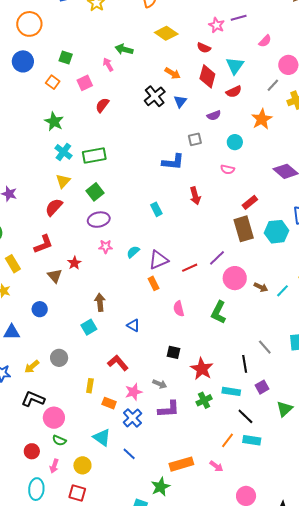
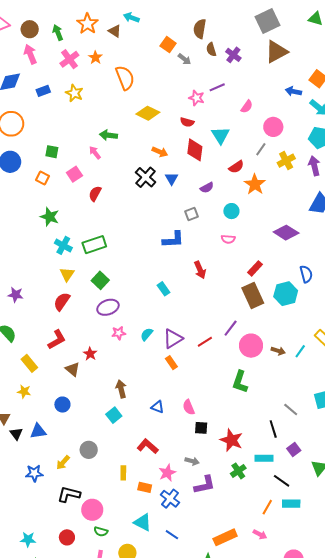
red semicircle: (234, 92) -> (236, 167), moved
pink semicircle: (179, 309) -> (189, 407), moved
red circle: (32, 451) -> (67, 537), moved

